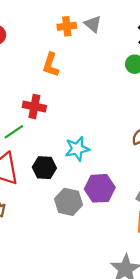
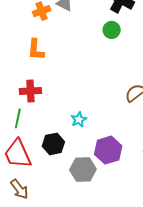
green line: (14, 132) -> (18, 118), turned -30
cyan star: (77, 149) -> (79, 119), size x0.7

